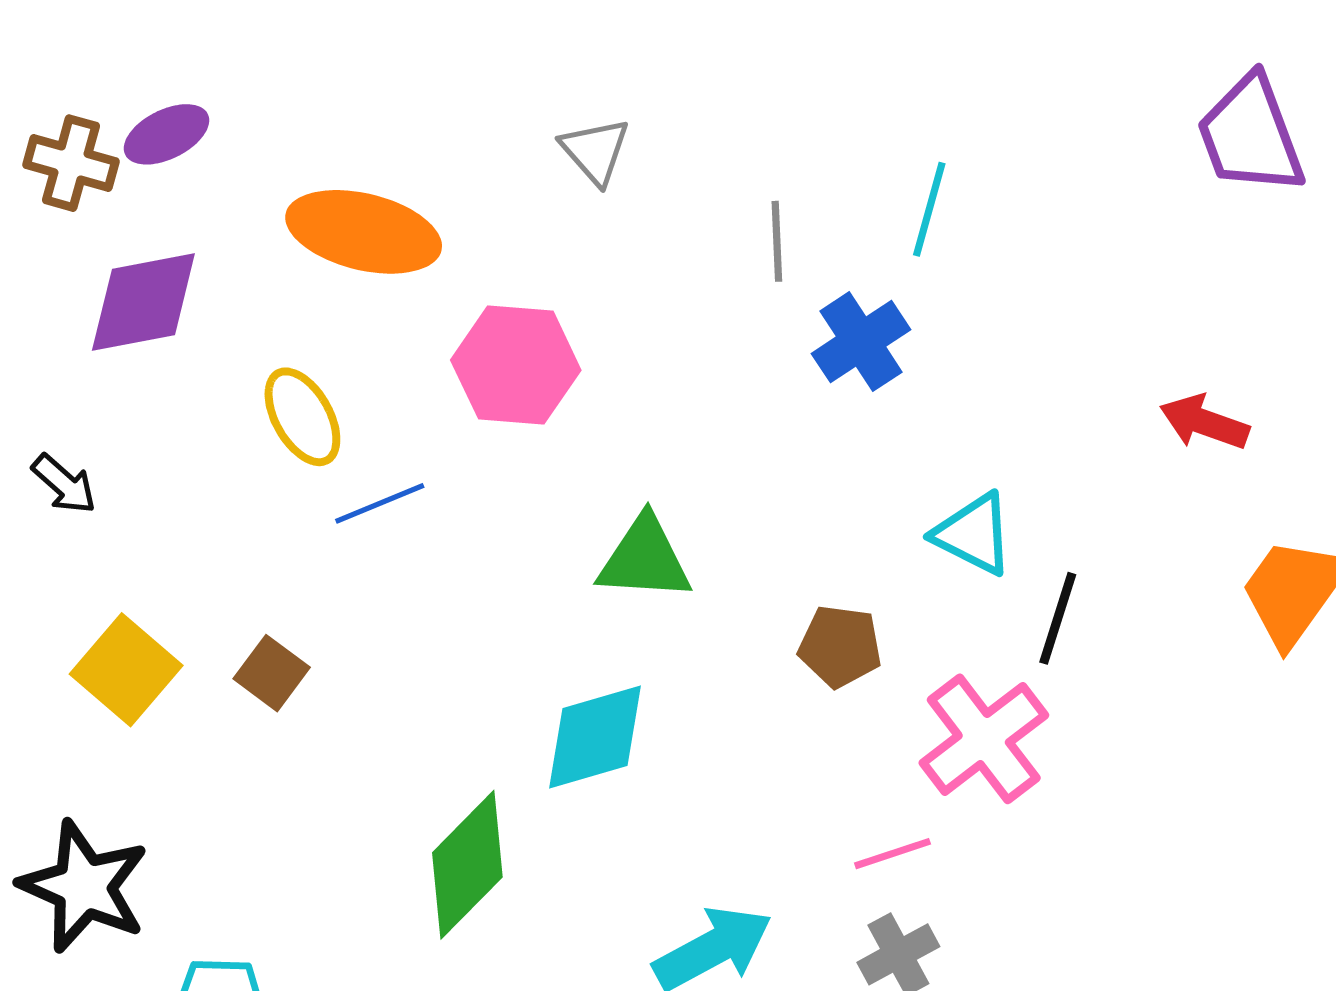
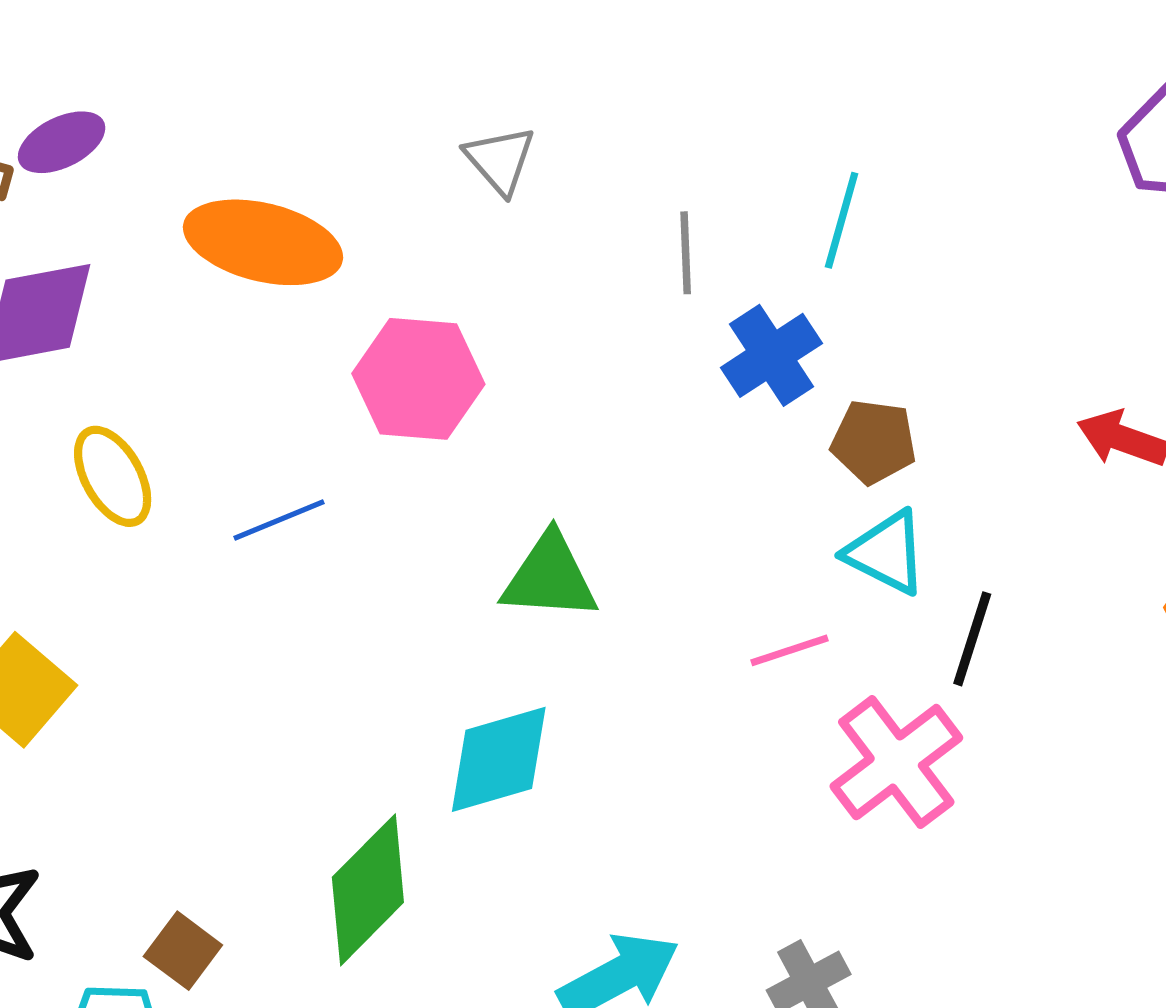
yellow ellipse: (302, 417) -> (113, 476), moved
brown pentagon: (840, 646) -> (874, 442), moved
brown square: (272, 673) -> (183, 951), moved
pink line: (892, 854) -> (790, 650), moved

